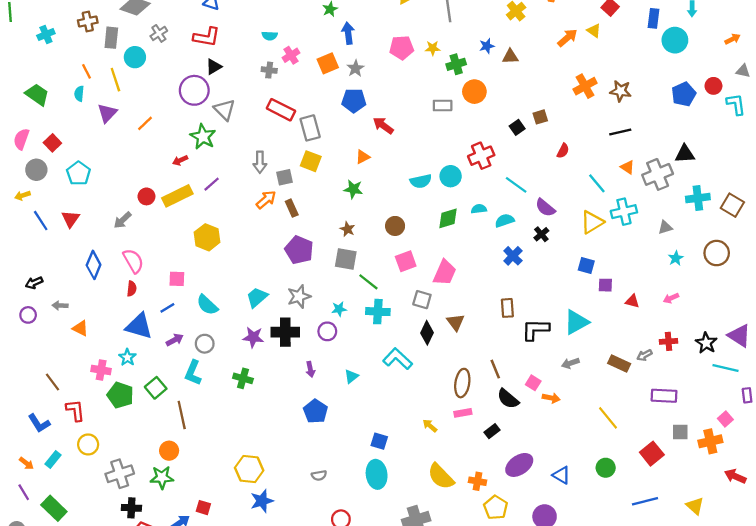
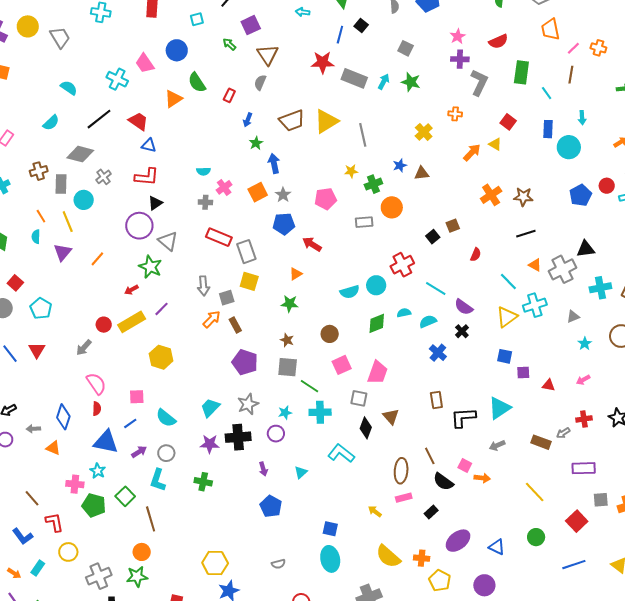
pink pentagon: (402, 48) -> (326, 199), moved
blue diamond: (94, 265) -> (63, 417), moved

